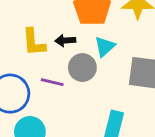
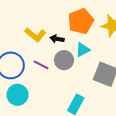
yellow L-shape: (34, 42) -> (35, 35), turned -60

